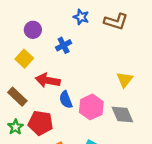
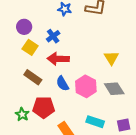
yellow square: (24, 59) -> (30, 47), moved
red arrow: (48, 80) -> (58, 59), moved
brown rectangle: (17, 97) -> (33, 77), moved

